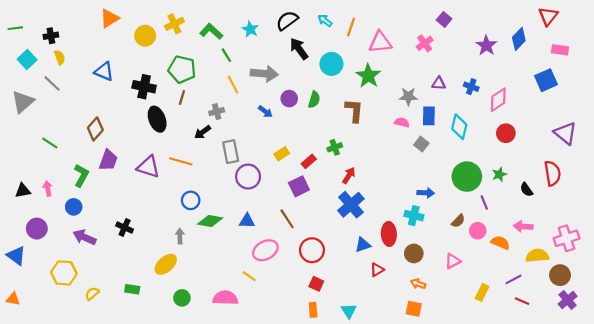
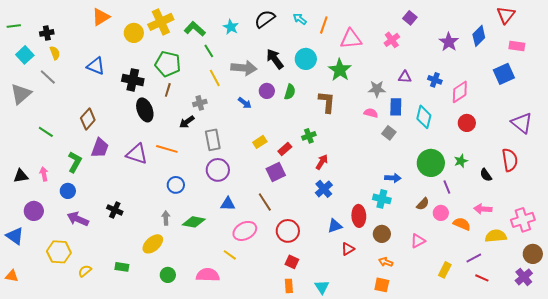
yellow cross: (174, 24) -> (161, 22), size x1.4
black arrow: (299, 49) -> (275, 59), moved
purple circle: (248, 177) -> (218, 170), moved
blue cross: (351, 205) -> (324, 189), size x0.7
green diamond: (210, 221) -> (194, 222), moved
brown circle: (560, 275) -> (533, 254), moved

